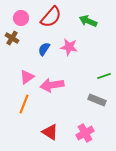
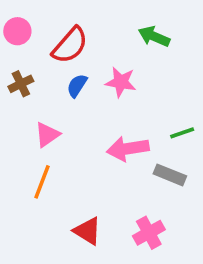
red semicircle: (51, 17) -> (70, 45), moved
pink circle: (21, 18) -> (17, 31), moved
brown cross: (12, 38) -> (21, 84), moved, turned 32
pink arrow: (52, 85) -> (128, 149), moved

